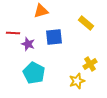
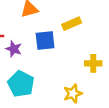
yellow rectangle: (86, 23) -> (72, 24), moved, turned -63
yellow cross: (90, 64) -> (93, 63), moved, turned 32

